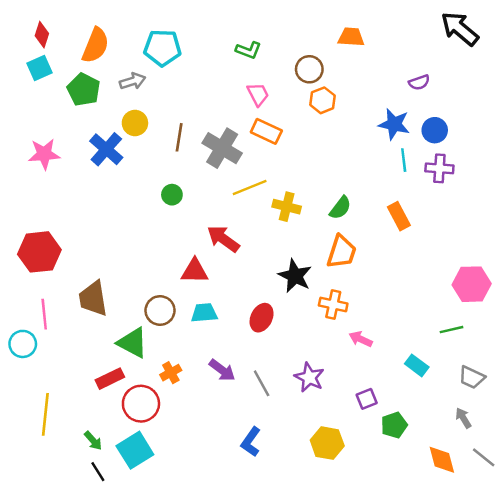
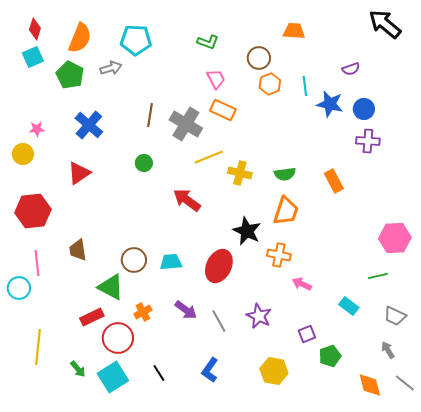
yellow circle: (135, 123) -> (23, 154), moved
pink star: (44, 154) -> (37, 129), size x0.6
cyan line: (404, 160) -> (305, 86), moved
green semicircle: (340, 208) -> (285, 174), turned 45
red triangle: (195, 271) -> (79, 173), moved, turned -35
brown trapezoid: (93, 299) -> (78, 250), size x0.7
red ellipse: (262, 318) -> (219, 266), size x1.4
black line: (98, 472) -> (159, 373), moved

